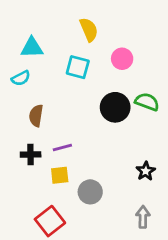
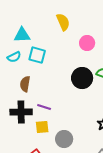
cyan square: (78, 67) -> (37, 55), moved
purple line: (62, 148) -> (44, 107), turned 32
black cross: (31, 154) -> (21, 112), size x1.5

